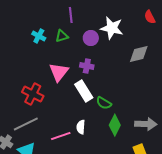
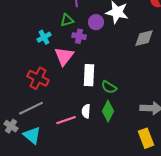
cyan cross: (39, 36) -> (44, 37), moved, turned 32
purple cross: (87, 66) -> (79, 36), moved
white rectangle: (84, 91) -> (89, 75), turned 35
green diamond: (115, 125) -> (108, 111), moved

